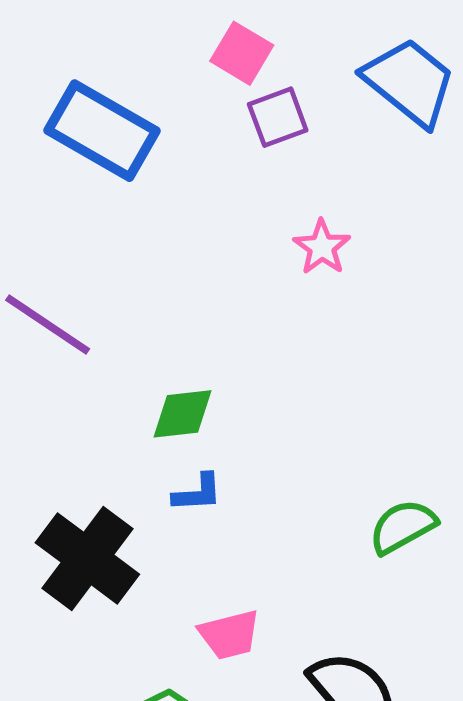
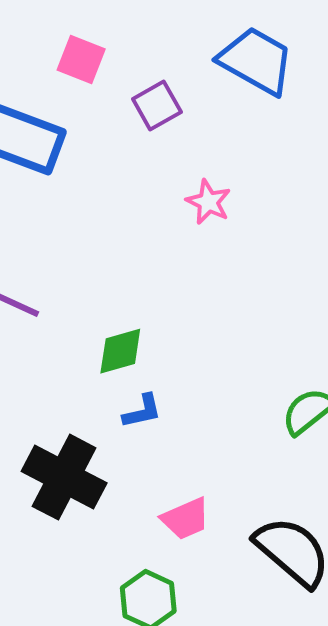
pink square: (242, 53) -> (81, 59), moved

